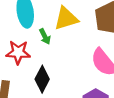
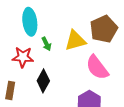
yellow triangle: (66, 19) -> (75, 41), moved

